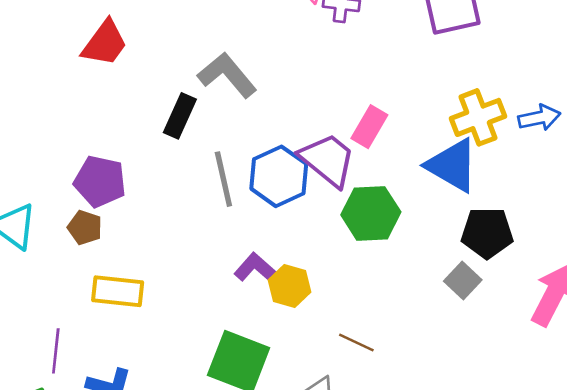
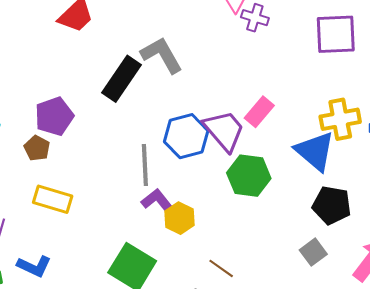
black rectangle: (180, 116) -> (121, 79), size x1.4
gray line: (223, 179) -> (145, 165), moved
purple pentagon: (100, 181) -> (54, 116), turned 30
gray square: (463, 281) -> (313, 252), moved

